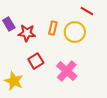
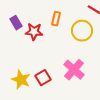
orange rectangle: (53, 28) -> (56, 19), moved
red square: (36, 61) -> (43, 78), moved

